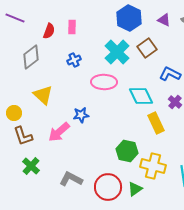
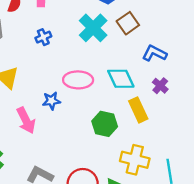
pink ellipse: (104, 82) -> (78, 80), moved
pink arrow: (59, 132) -> (26, 120), turned -75
green hexagon: (127, 151) -> (105, 124), moved

